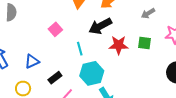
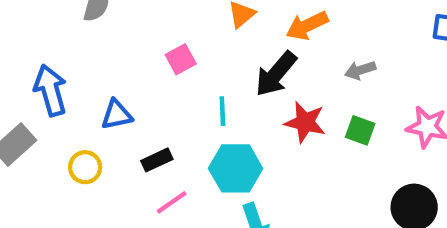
gray arrow: (148, 13) -> (360, 70), moved
black arrow: (100, 26) -> (276, 74), turned -35

